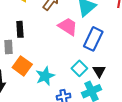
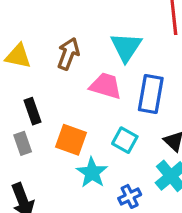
orange square: (22, 66) -> (71, 140), moved
cyan square: (79, 68) -> (125, 140), moved

